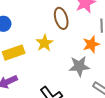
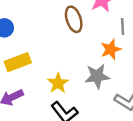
yellow star: (45, 43) -> (58, 83), moved

